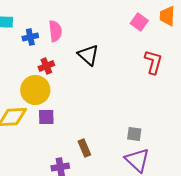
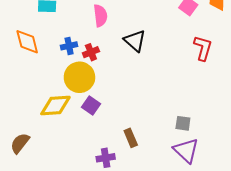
blue cross: (30, 37) -> (69, 46), moved
purple square: (46, 117) -> (91, 106), turned 36

